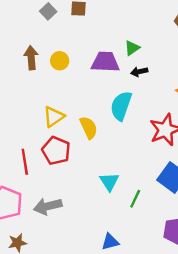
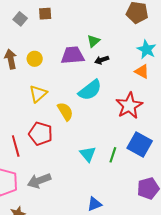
cyan semicircle: (121, 106) -> (90, 90), turned -140
yellow triangle: (54, 117) -> (38, 94), moved
green line: (135, 199) -> (113, 155), moved

